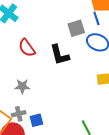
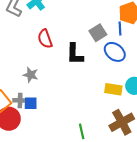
gray square: (76, 28) -> (98, 33), turned -30
blue square: (36, 120) -> (31, 103), moved

